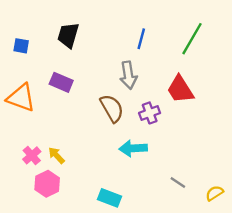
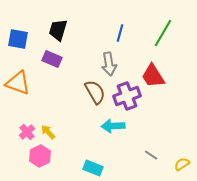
blue square: (21, 46) -> (18, 39), size x1.5
purple rectangle: (61, 82) -> (52, 59), moved
purple cross: (150, 113) -> (127, 96), size x1.5

